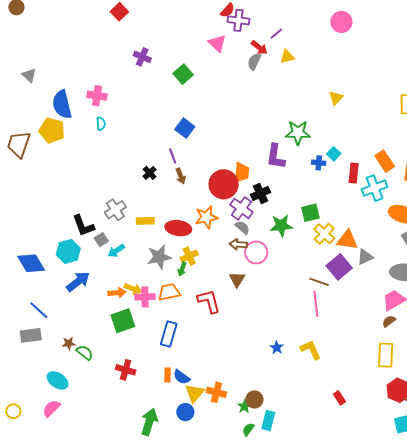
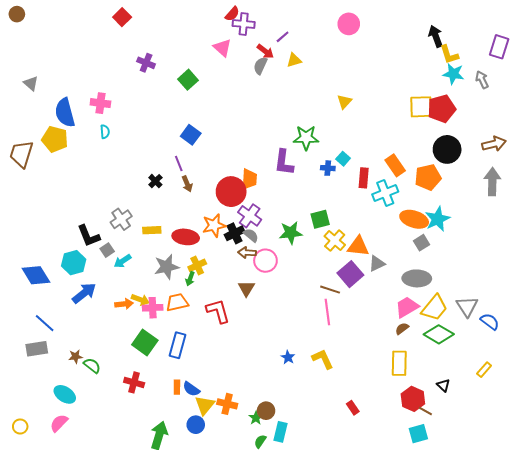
black cross: (260, 193) -> (235, 233), moved
green square: (123, 321) -> (145, 343), moved, turned -35

